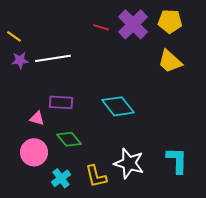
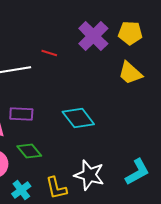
red line: (101, 27) -> (49, 53), moved
cyan L-shape: (177, 160) -> (137, 172), turned 60

